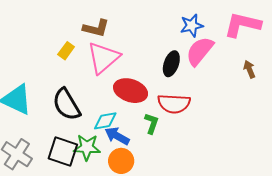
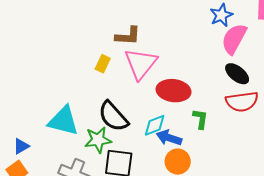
black ellipse: (171, 64) -> (237, 74), moved, turned -60
red semicircle: (174, 104) -> (242, 102), moved
green star: (87, 147) -> (98, 140), moved

